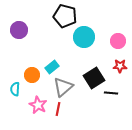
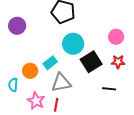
cyan circle: (84, 37) -> (73, 44), moved
black square: (94, 78) -> (91, 62), moved
gray triangle: (63, 87) -> (61, 83), turned 30

